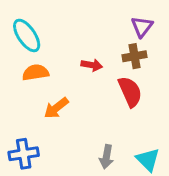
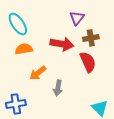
purple triangle: (142, 27) -> (77, 18), moved
red arrow: (92, 65) -> (62, 44), size x1.6
gray arrow: (106, 157) -> (58, 88), moved

